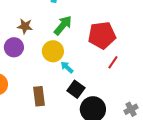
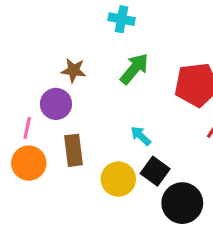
yellow circle: (53, 51) -> (118, 179), moved
brown rectangle: (39, 96) -> (74, 150), moved

